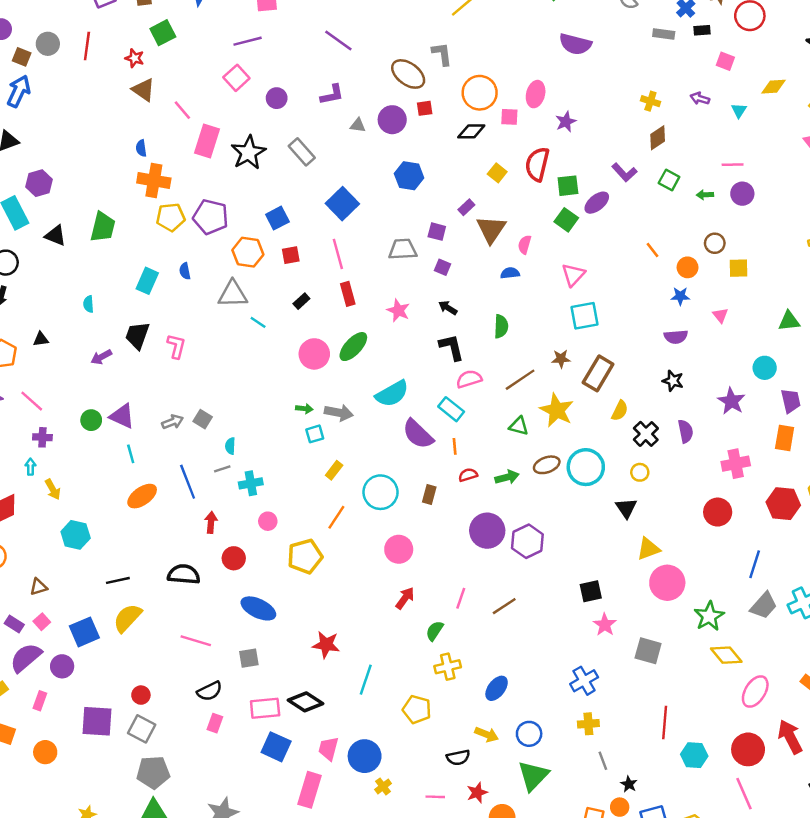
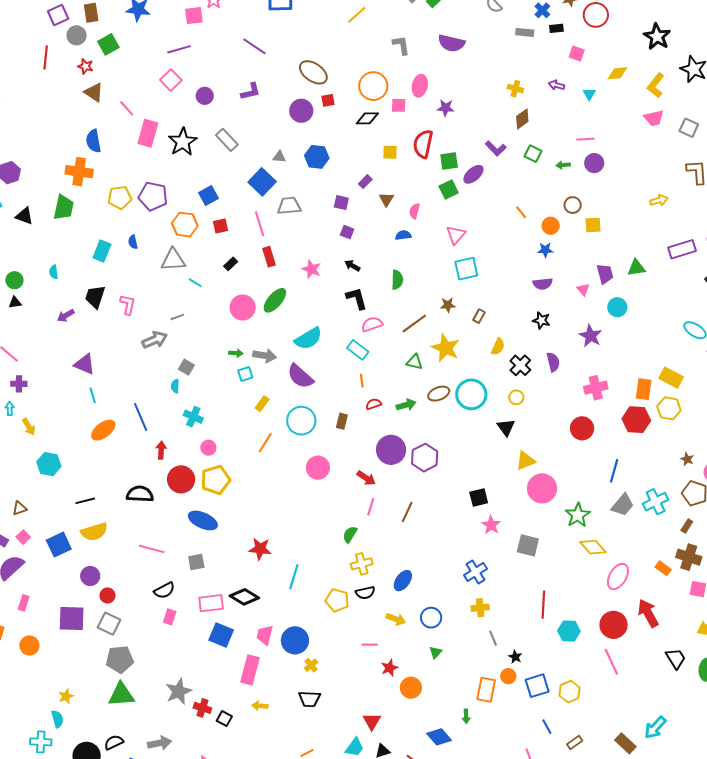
gray circle: (48, 44) -> (77, 35), moved
gray L-shape: (442, 54) -> (401, 45), moved
purple star: (566, 122) -> (446, 108), turned 30
gray triangle: (358, 125) -> (279, 157), moved
blue semicircle: (141, 148) -> (93, 141), size x1.6
yellow square: (497, 173) -> (390, 152), turned -35
orange cross: (154, 181) -> (79, 172), moved
green square: (566, 220) -> (449, 189), turned 30
brown triangle: (491, 229) -> (386, 199), size x0.6
gray trapezoid: (403, 249) -> (289, 206), moved
pink triangle: (720, 315) -> (583, 289), moved
brown rectangle: (598, 373) -> (479, 316), size x0.5
purple trapezoid: (791, 401) -> (605, 274), moved
gray square: (203, 419) -> (186, 367), moved
green circle: (91, 420) -> (14, 280), moved
gray arrow: (173, 422) -> (155, 340), moved, size x1.4
purple semicircle: (418, 434) -> (300, 376), moved
orange rectangle: (785, 438) -> (644, 389), moved
gray line: (222, 469) -> (177, 317), moved
cyan cross: (251, 483) -> (193, 417), turned 36
yellow pentagon: (305, 556) -> (216, 480), moved
red circle: (234, 558) -> (181, 479), size x1.4
red arrow: (405, 598) -> (366, 478), moved, turned 90
brown line: (504, 606) -> (407, 512), turned -30
yellow semicircle: (127, 618) -> (94, 532), turned -148
purple circle: (62, 666) -> (90, 576), moved
black semicircle: (458, 757) -> (365, 593), moved
green triangle: (533, 776) -> (436, 652), size x0.5
pink line: (435, 797) -> (370, 645), moved

